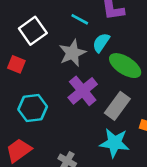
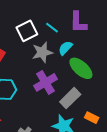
white square: (33, 31) -> (27, 31), moved

